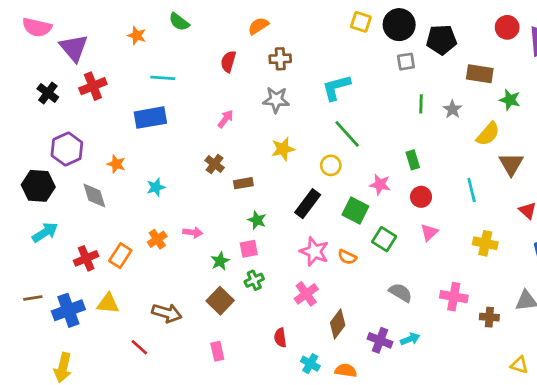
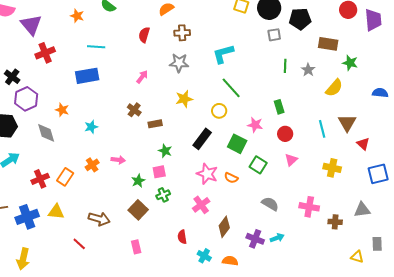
black cross: (48, 93) -> (12, 77), moved
brown triangle: (511, 164) -> (347, 123), moved

